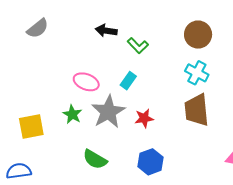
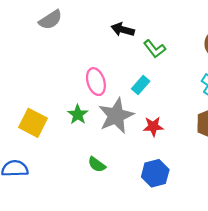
pink ellipse: (86, 82) -> (96, 82), turned 45
yellow square: (31, 127) -> (33, 123), turned 32
green semicircle: (95, 159) -> (97, 165), size x0.7

